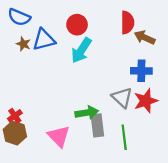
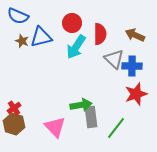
red semicircle: (127, 23) -> (100, 34), moved
gray triangle: (122, 98) -> (114, 59), moved
green line: (124, 137) -> (116, 128), turned 45

